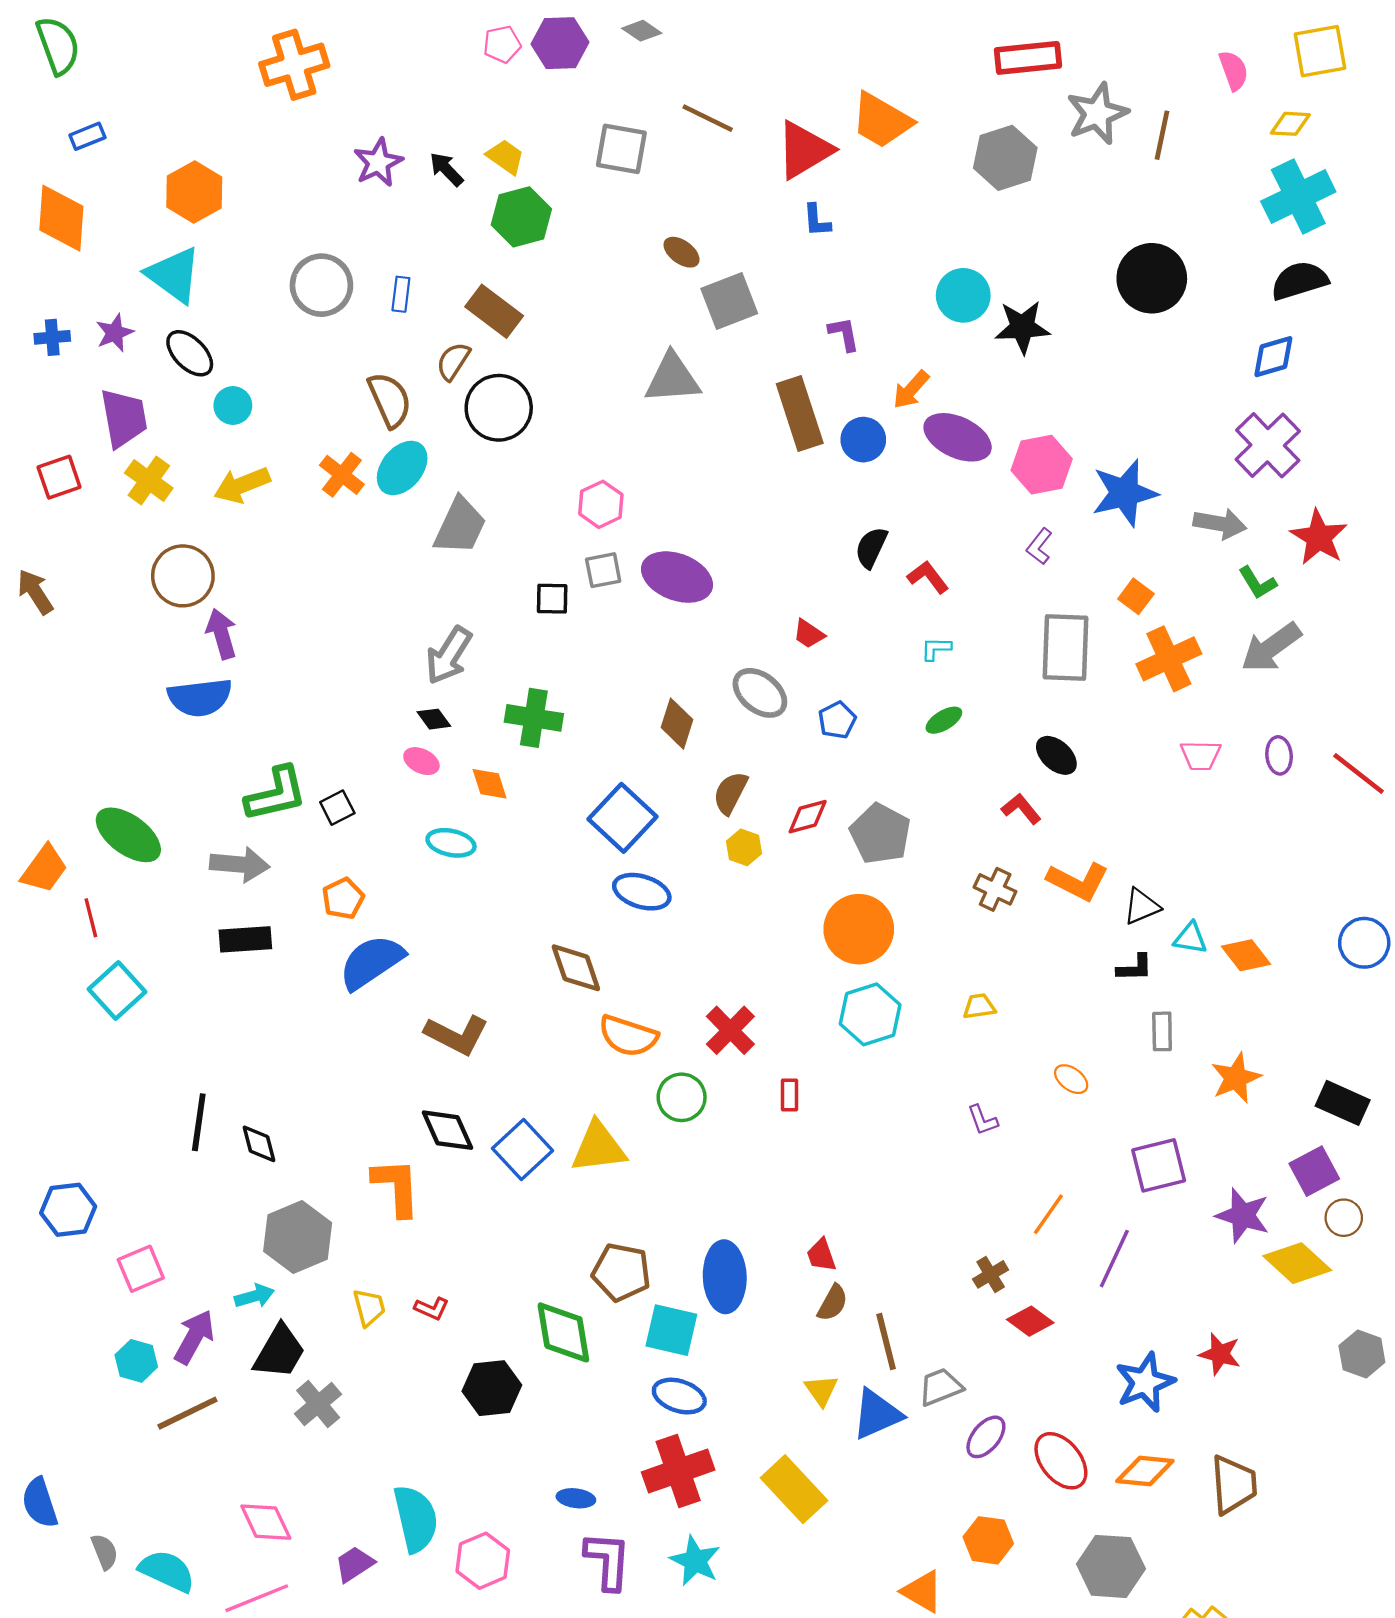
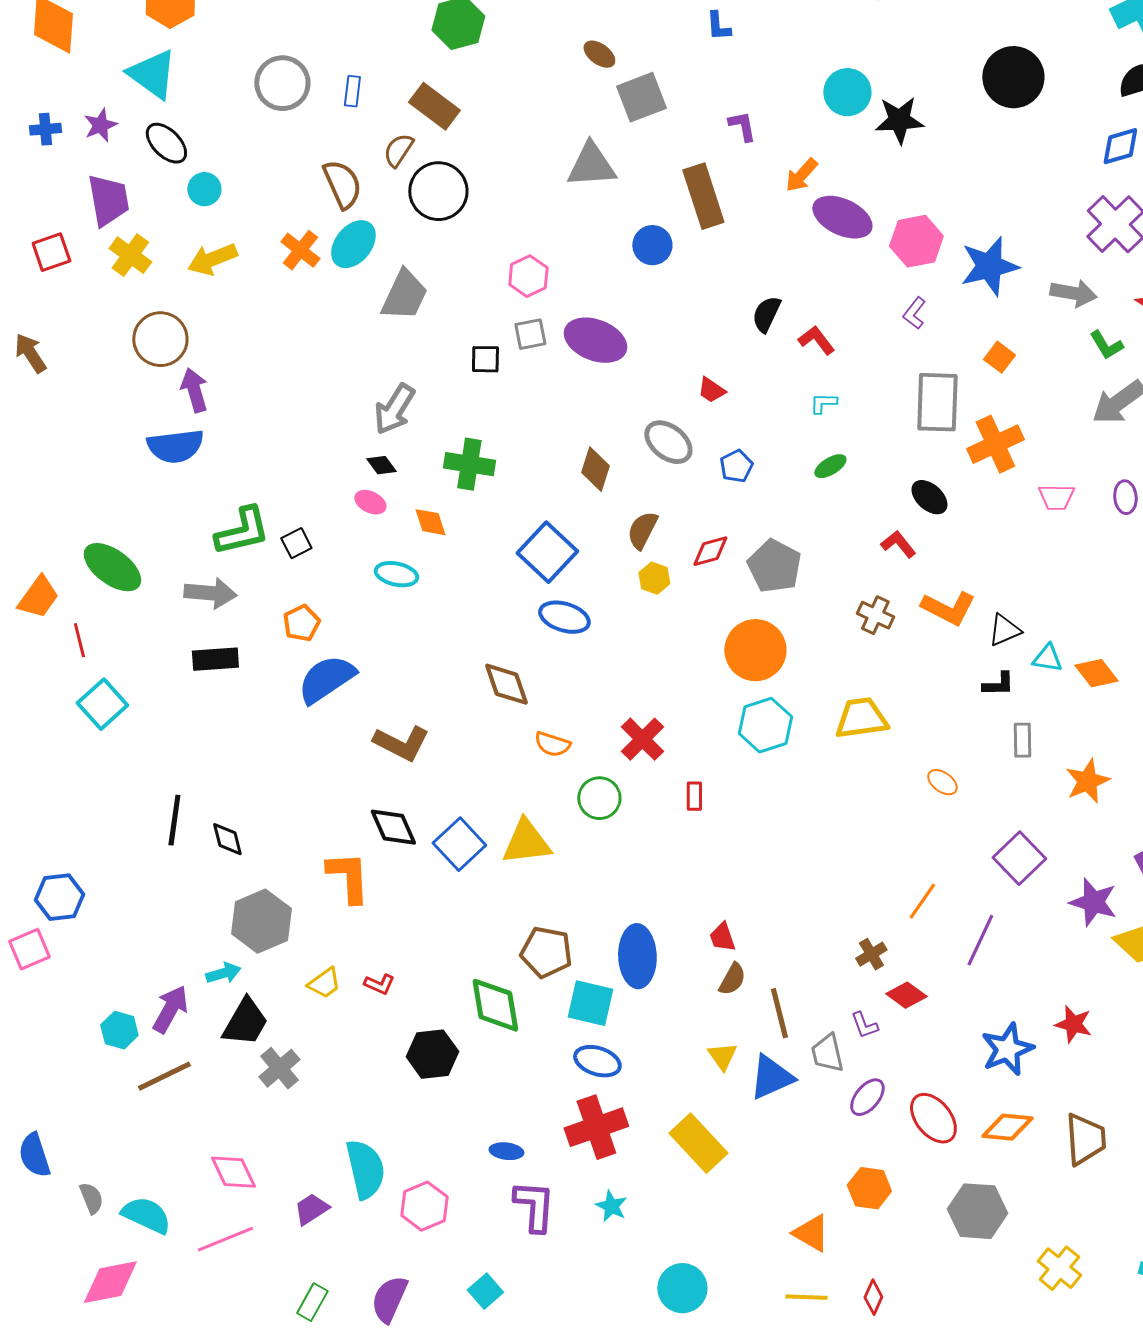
blue circle: (863, 440) -> (652, 245), moved
orange cross: (1169, 659) -> (995, 444), moved
yellow trapezoid: (979, 1006) -> (861, 718), size x1.8
orange semicircle: (628, 1036) -> (552, 744), size x0.7
purple L-shape: (983, 1120) -> (864, 1025), moved
purple square: (1159, 1165) -> (1019, 858), turned -30
pink square: (141, 1269) -> (29, 949), moved
yellow trapezoid: (369, 1307) -> (324, 983), turned 69
gray trapezoid: (941, 1387) -> (827, 1053), turned -81
cyan star: (695, 1561) -> (611, 1206), size x0.7

